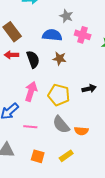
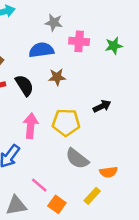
pink line: (30, 127) -> (39, 185), moved, turned 48
orange semicircle: (81, 131) -> (108, 172), moved
orange square: (38, 156) -> (57, 204), turned 32

